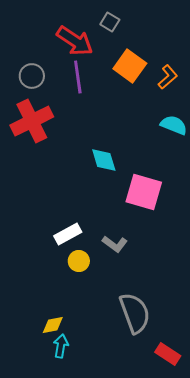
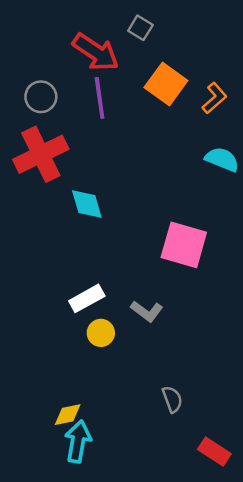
cyan diamond: (104, 160) -> (87, 204), moved
gray semicircle: (135, 313) -> (172, 399), size x0.5
cyan arrow: (61, 346) -> (78, 441), size x1.4

